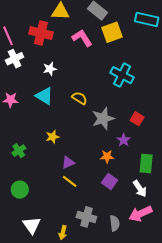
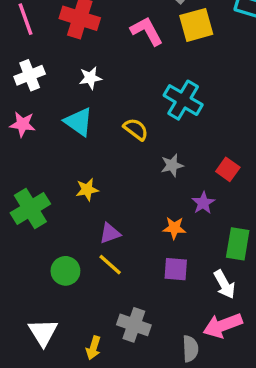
white cross: (15, 59) -> (30, 75), moved
cyan cross: (122, 75) -> (183, 100), moved
gray star: (103, 119) -> (172, 165), size x0.6
green cross: (19, 151) -> (30, 208), size x1.6
purple square: (110, 181) -> (176, 269), turned -35
green circle: (20, 190) -> (65, 271), moved
gray semicircle: (115, 223) -> (190, 349), moved

